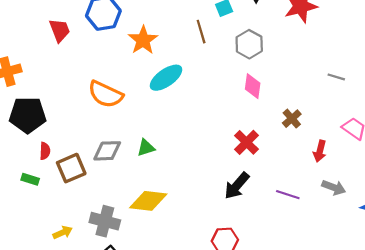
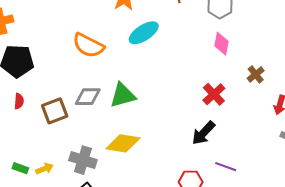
green triangle: (146, 148) -> (123, 95), size x1.6
red semicircle: (45, 151) -> (19, 101), moved
green rectangle: (30, 179) -> (20, 168), moved
purple line: (288, 195) -> (226, 167), moved

